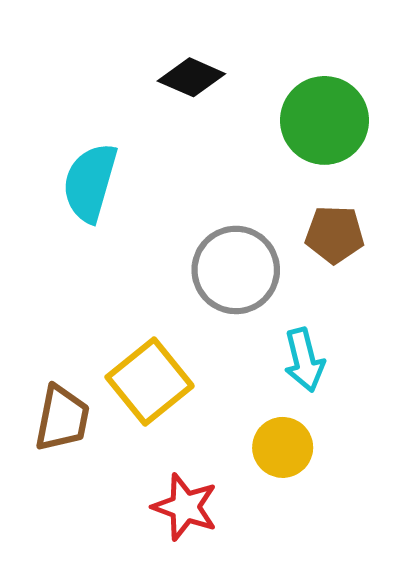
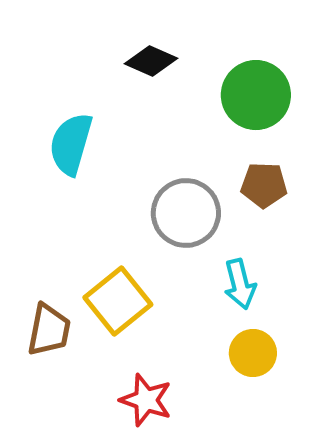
yellow circle: (283, 447) -> (253, 353), moved

